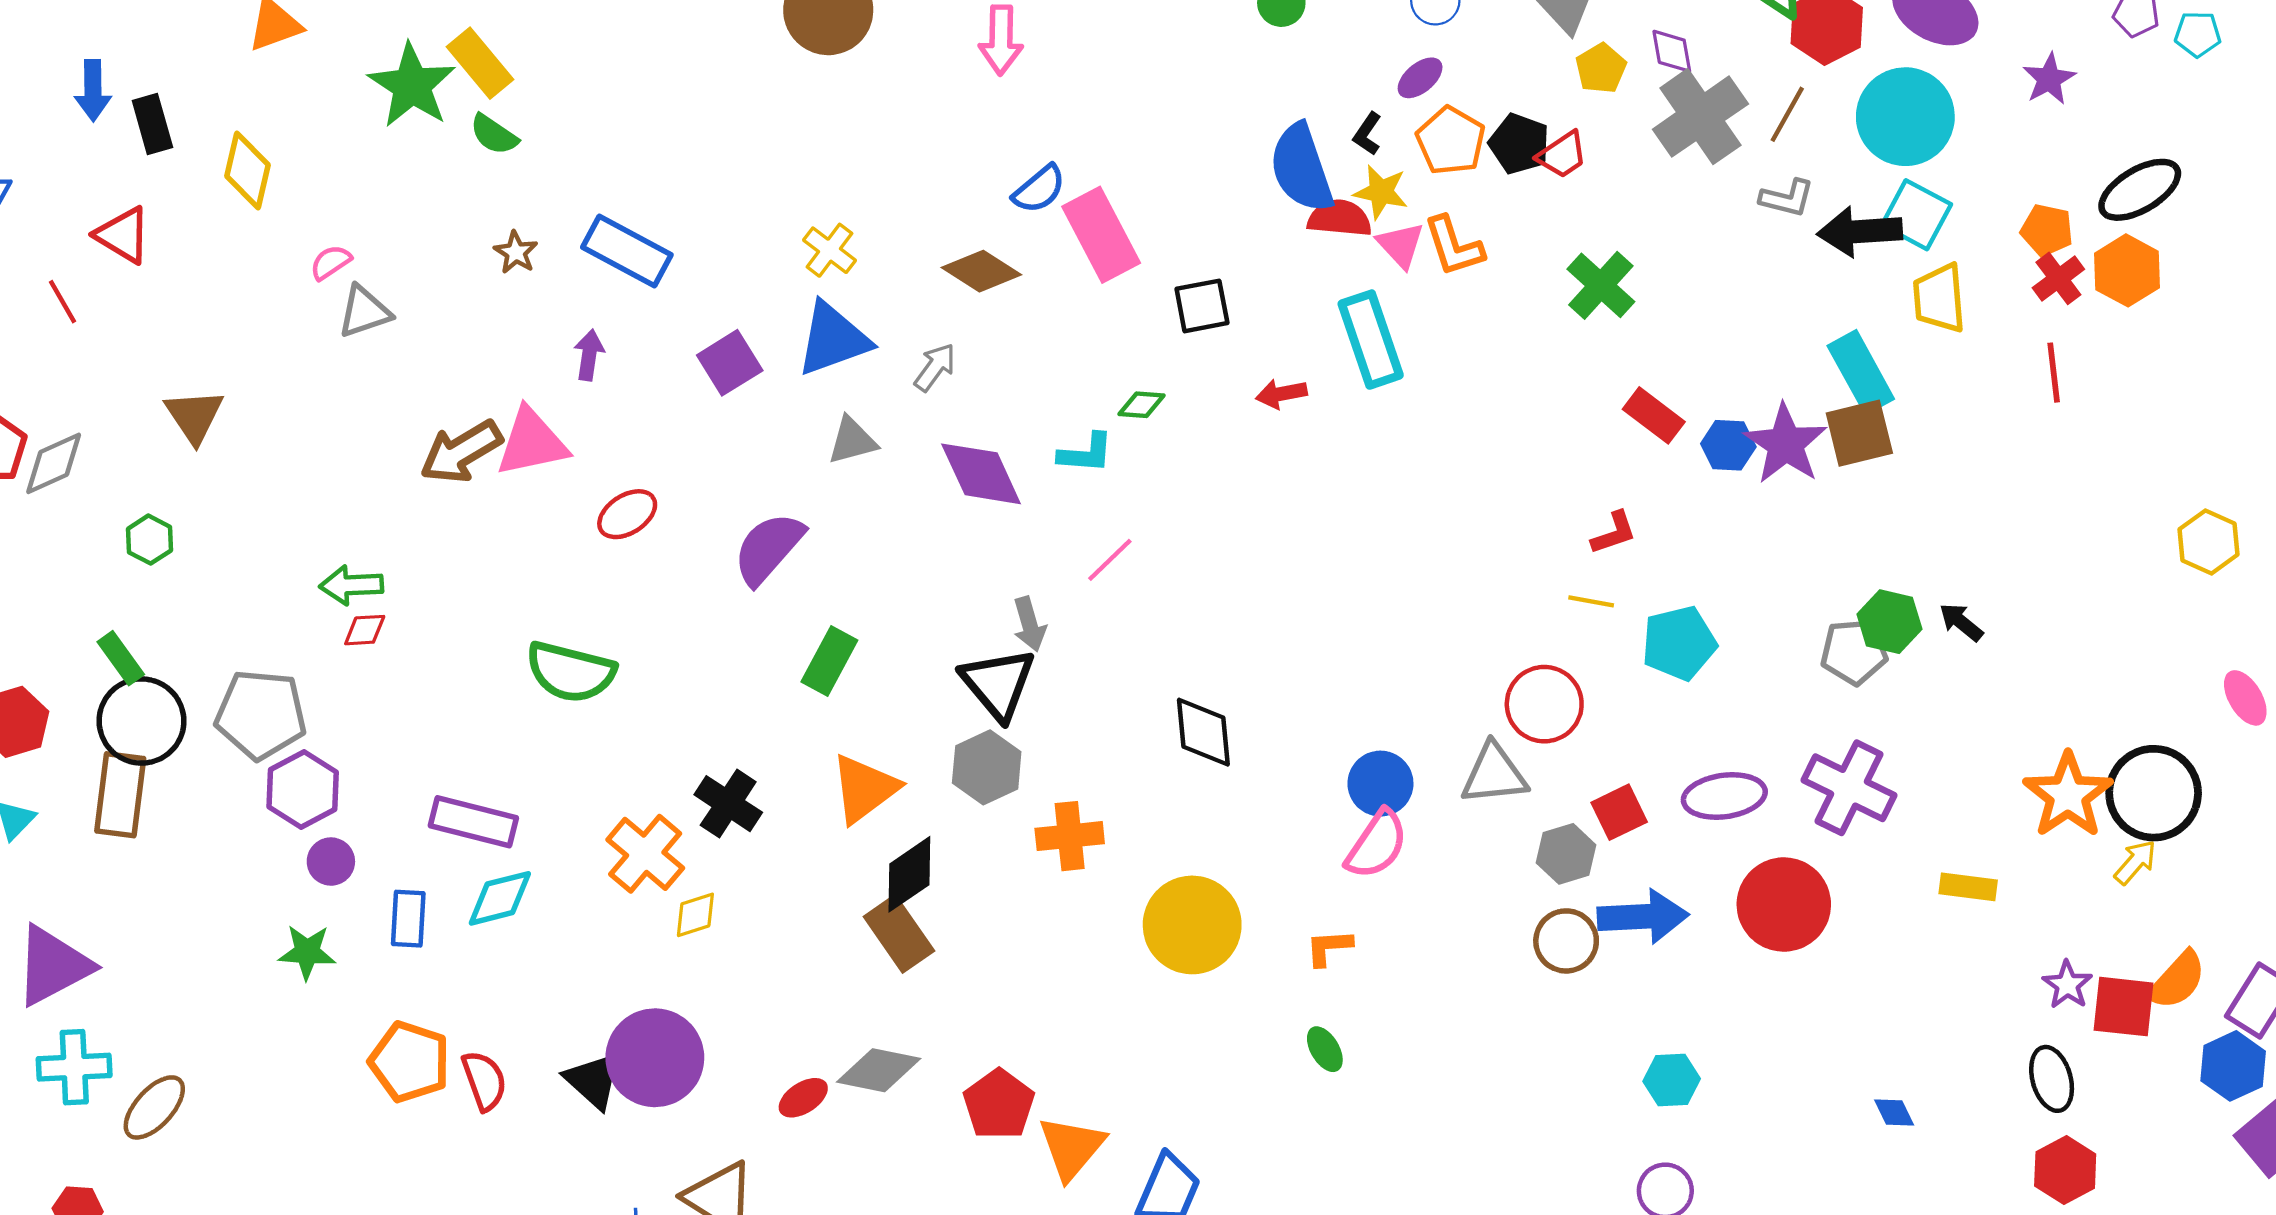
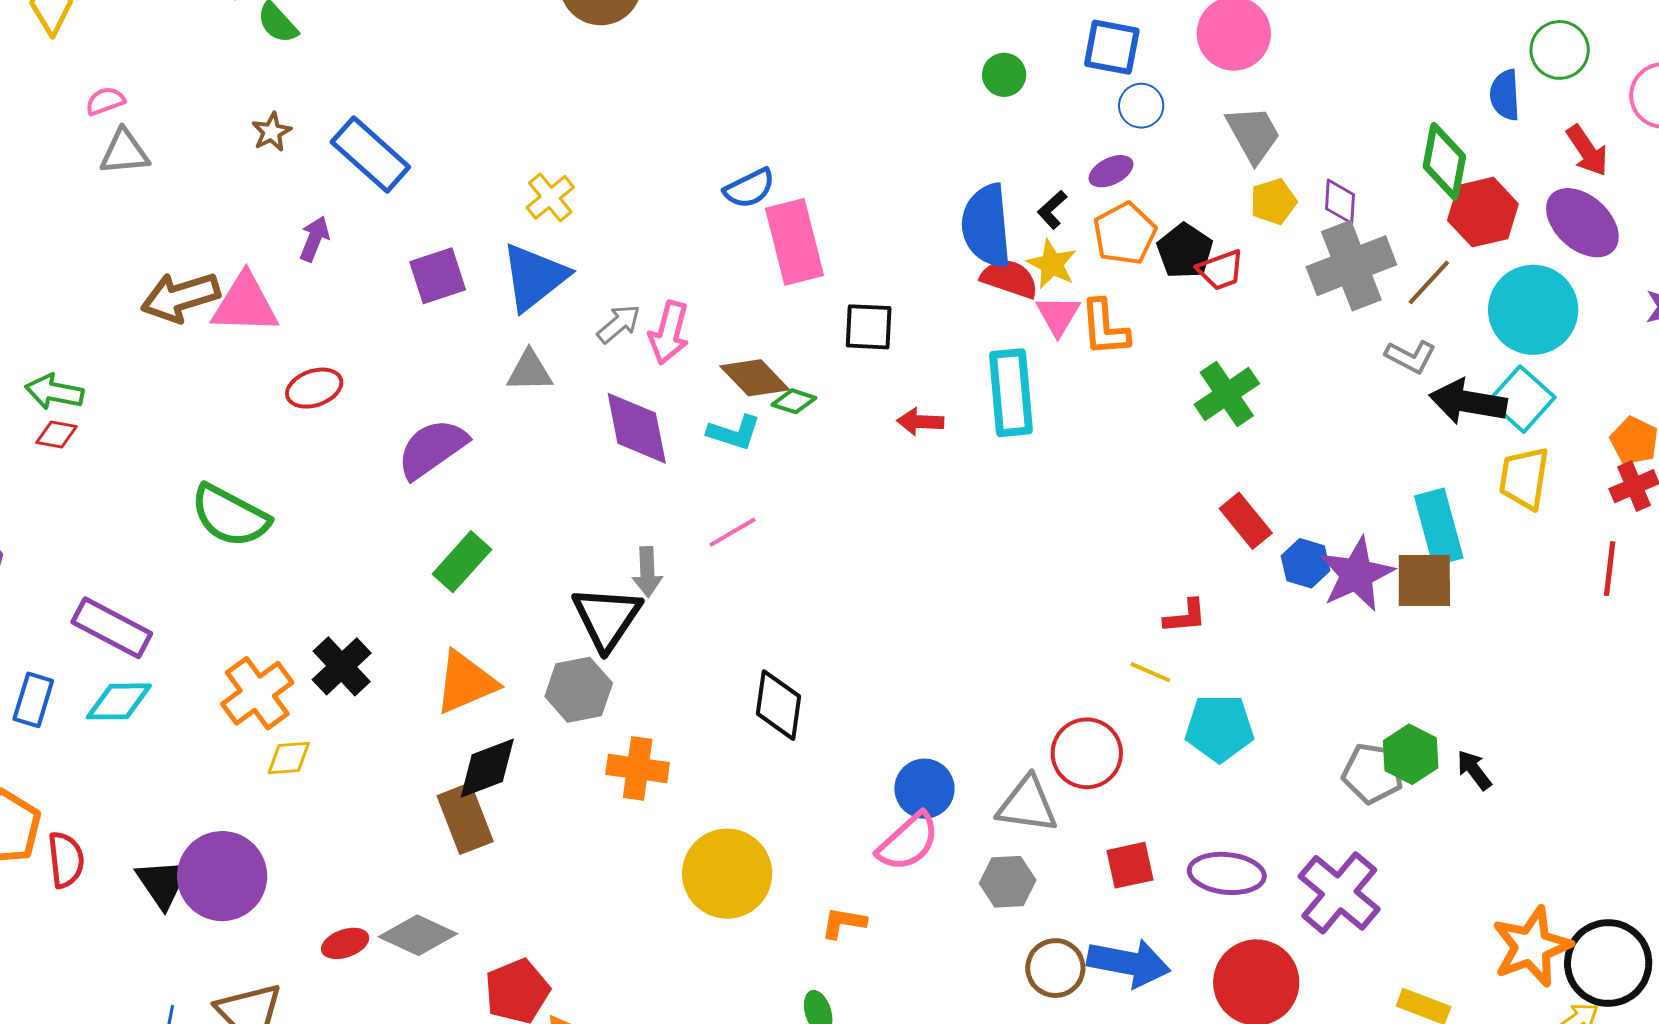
pink arrow: (1001, 40) -> (669, 333), moved
brown diamond: (981, 271) -> (755, 378), moved
blue triangle: (833, 339) -> (534, 277), turned -32
gray hexagon: (1566, 854) -> (1008, 882), moved

